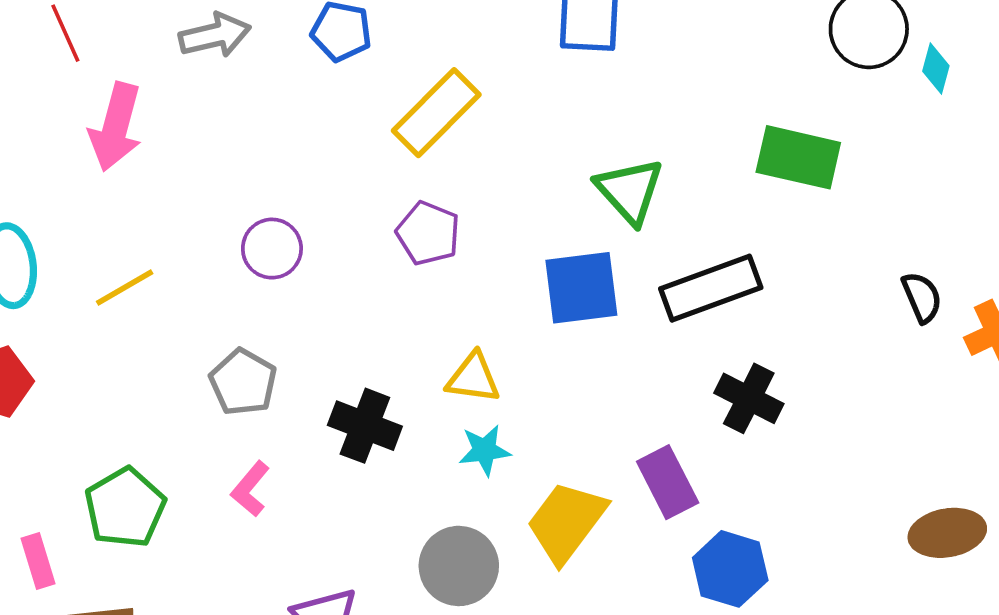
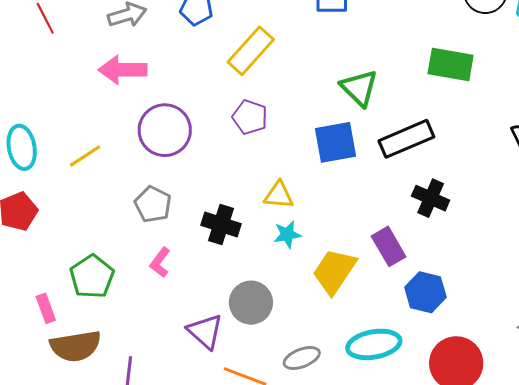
pink arrow: (116, 127) -> (123, 70), moved, turned 78
purple circle: (272, 249) -> (165, 130), size x1.6
gray circle: (459, 566) -> (251, 303), moved

